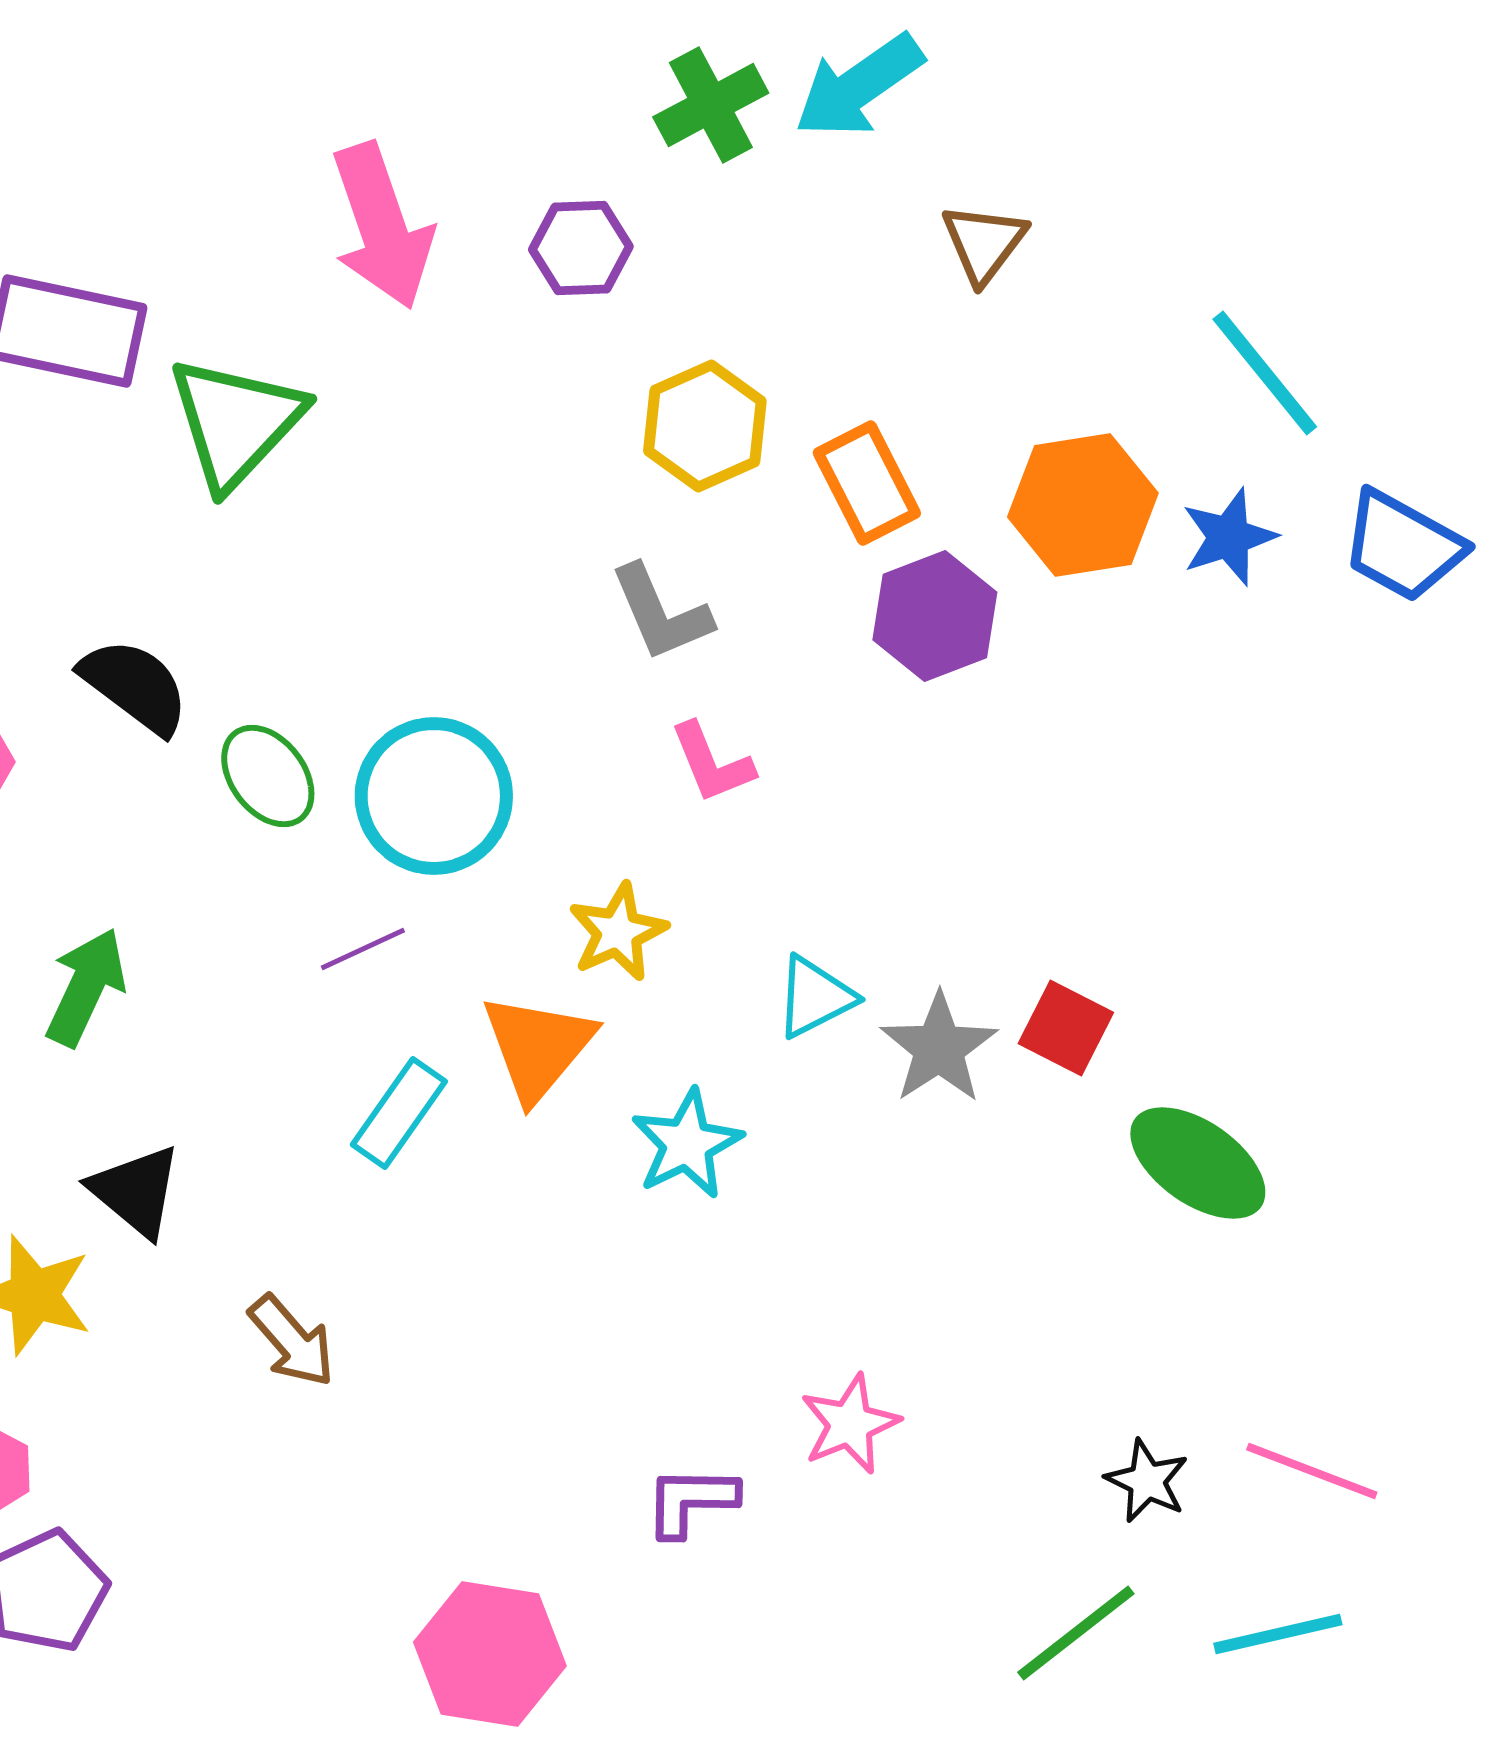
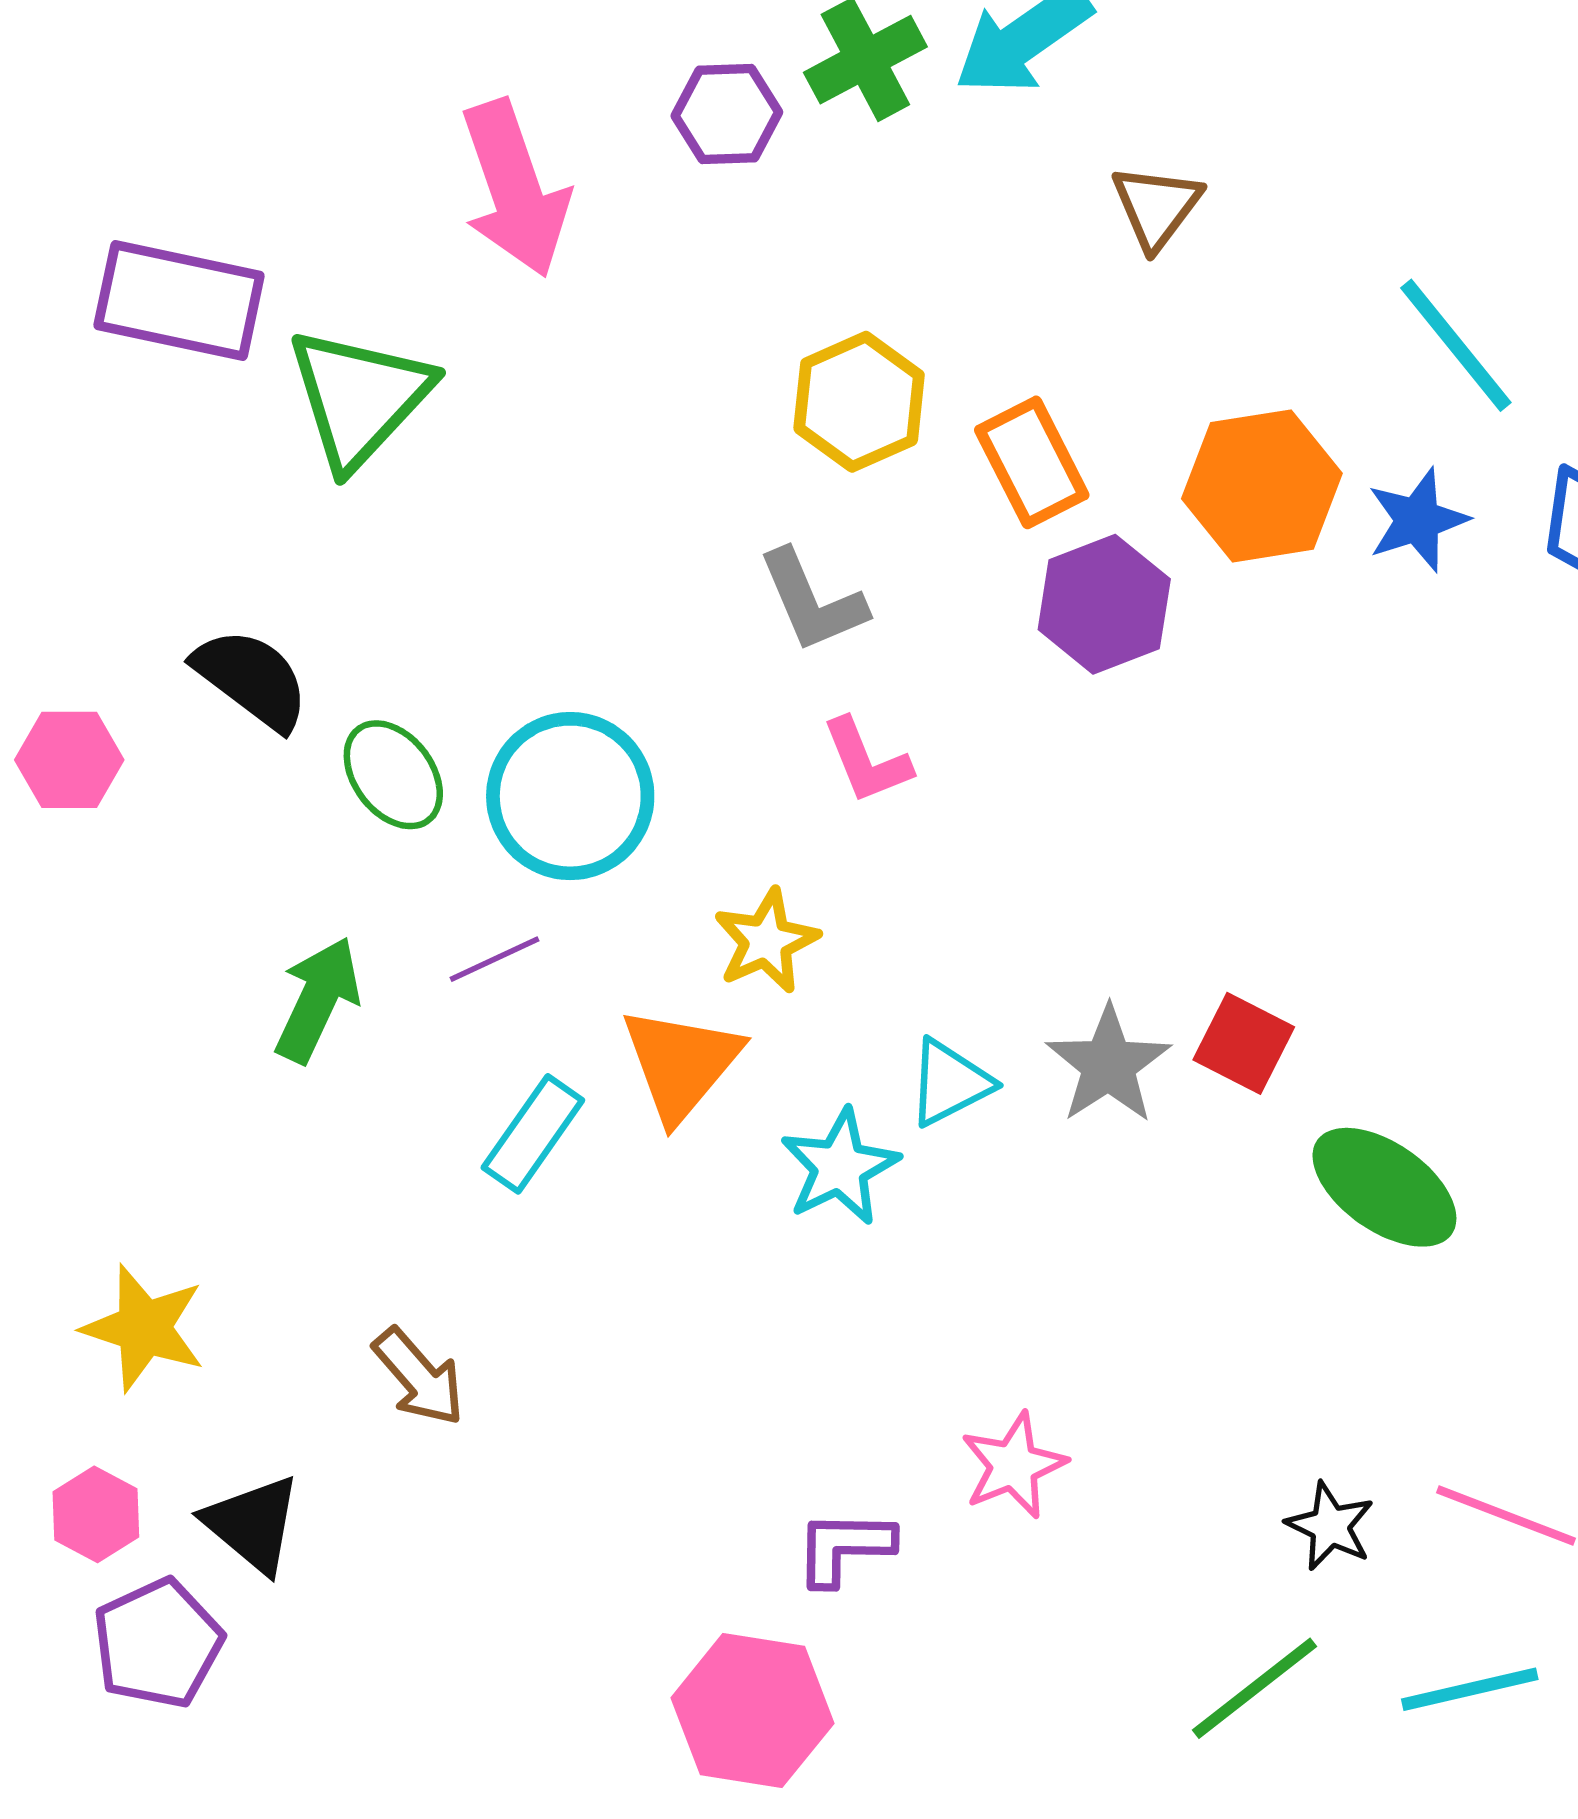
purple hexagon: (581, 248) -> (727, 114), moved
green arrow: (86, 987) -> (318, 1000), moved
cyan triangle: (815, 997) -> (950, 1083), moved
black triangle: (136, 1191) -> (253, 1524), moved
pink hexagon: (490, 1654) -> (752, 1711), moved

